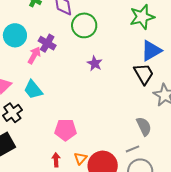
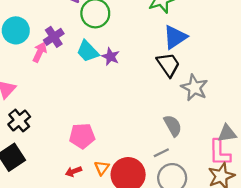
purple cross: (47, 43) -> (54, 37), turned 30
cyan trapezoid: (33, 90) -> (88, 51), moved
red arrow: (56, 160) -> (73, 171), turned -104

